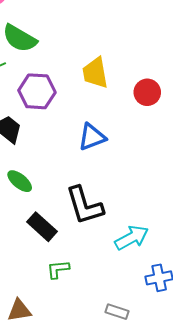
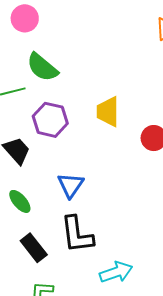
blue triangle: (92, 137) -> (71, 185), moved, turned -44

